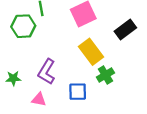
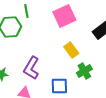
yellow rectangle: (91, 52) -> (71, 50), size x0.7

